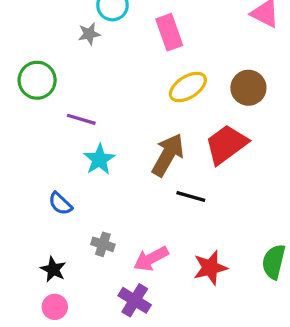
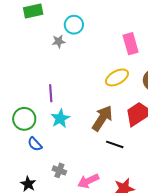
pink rectangle: (169, 32) -> (131, 44), moved
green circle: (37, 80) -> (24, 119), moved
purple line: (81, 119) -> (51, 93), turned 66

